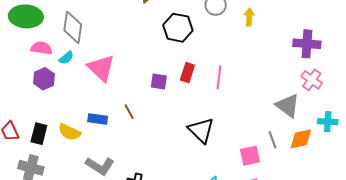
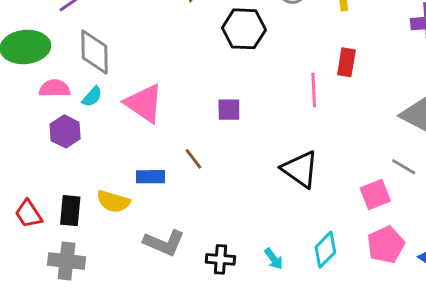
red rectangle: (187, 73) -> (346, 62), moved
gray line: (273, 140) -> (404, 167), turned -30

